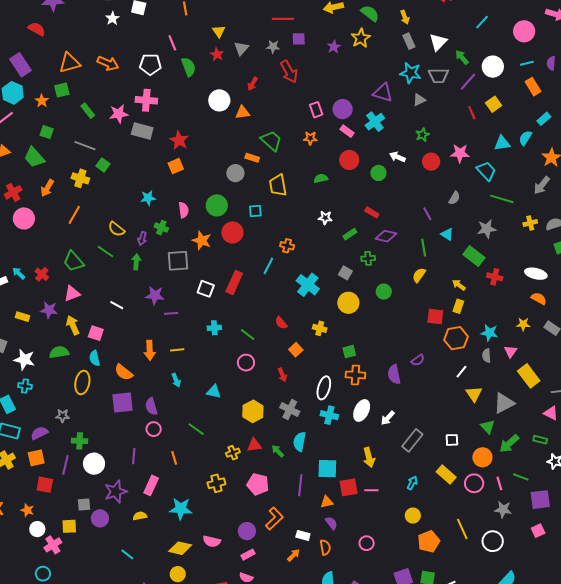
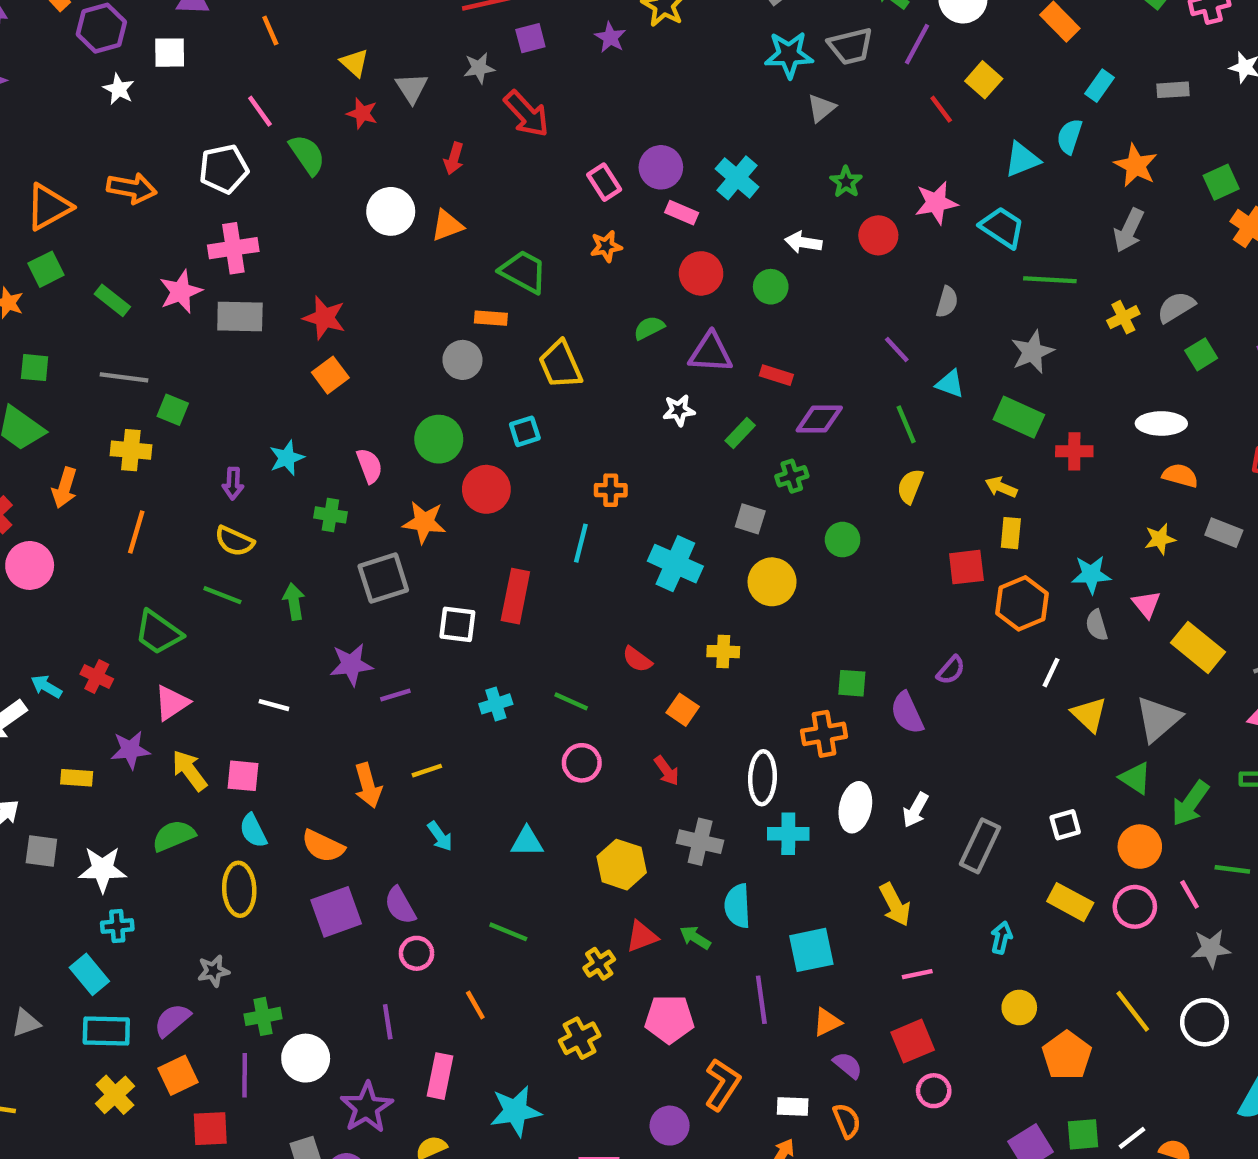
purple triangle: (383, 93) -> (711, 353), moved
purple arrow: (142, 238) -> (233, 484), moved
green square: (349, 352) -> (852, 683), moved, turned 32
red square: (349, 487) -> (913, 1041), moved

